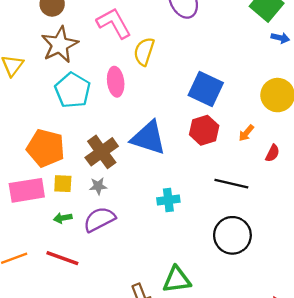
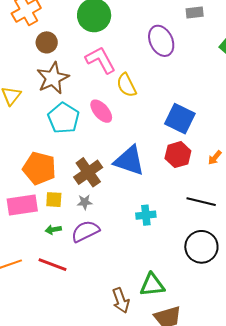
yellow semicircle: (144, 52) -> (126, 85), turned -45
pink ellipse: (116, 82) -> (101, 111), turned -35

